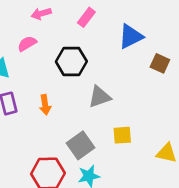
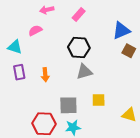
blue triangle: (131, 36) -> (121, 31), moved
black hexagon: (71, 61) -> (79, 48), moved
gray square: (80, 145) -> (68, 105), turned 30

